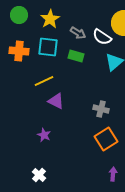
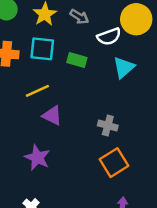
gray arrow: (78, 33) -> (79, 17), moved
white semicircle: (102, 37) -> (109, 37), turned -54
purple star: (44, 135) -> (37, 158), size x1.5

